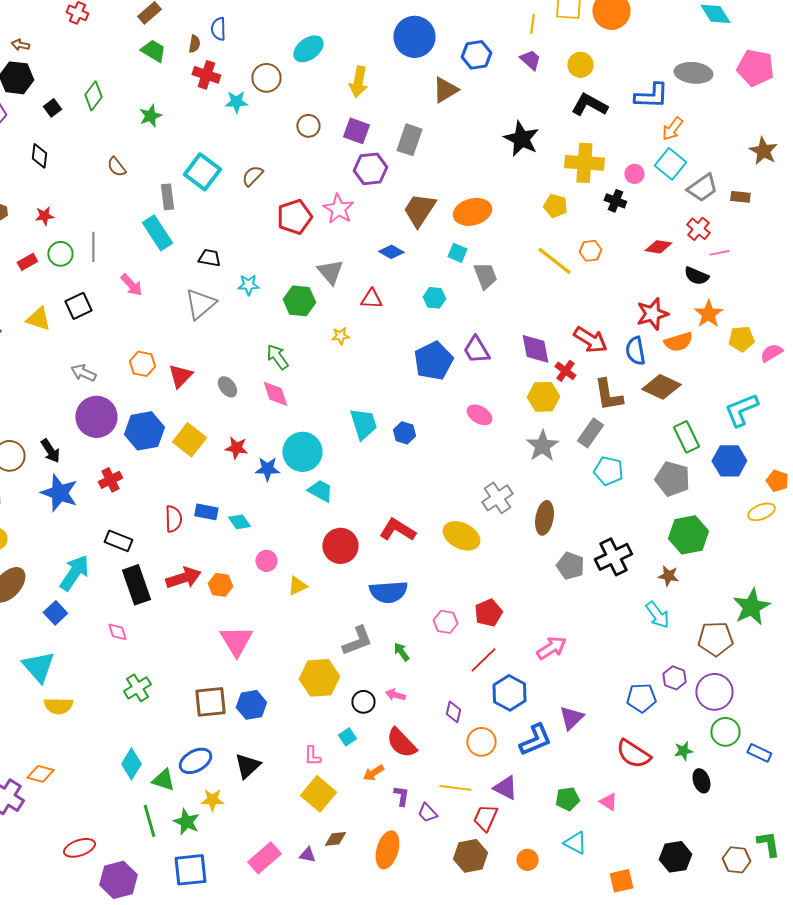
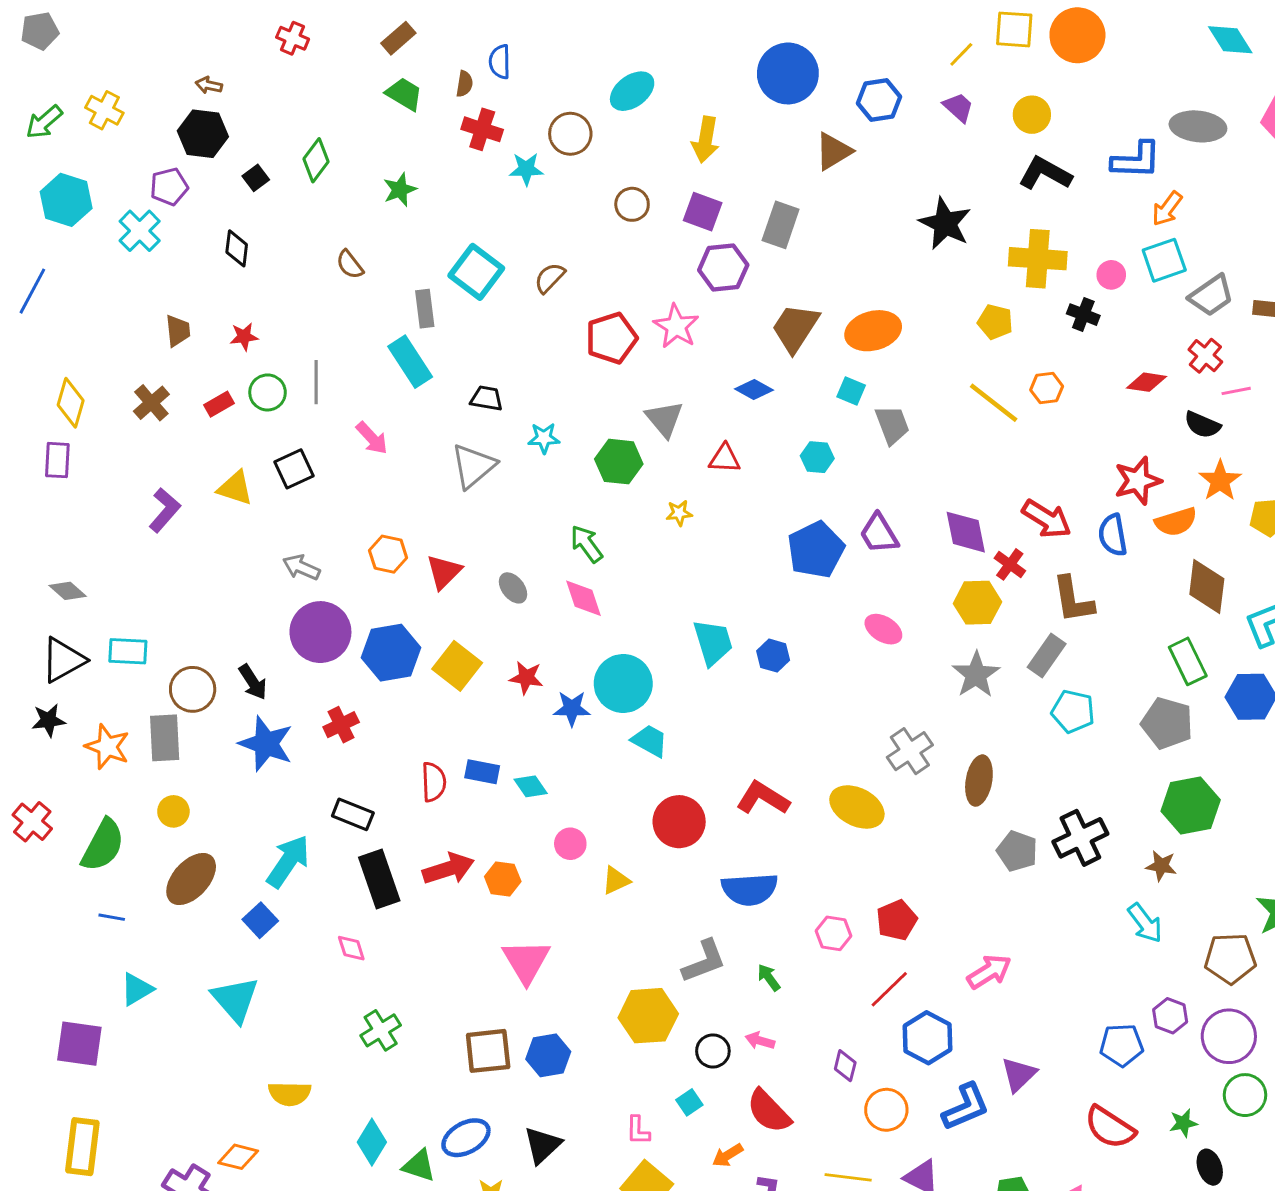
yellow line: (532, 24) -> (961, 54), turned 36
cyan square: (670, 164) -> (1164, 260), turned 32
brown diamond: (661, 387) -> (1207, 586), moved, turned 72
yellow semicircle: (58, 706) -> (290, 1094), moved

